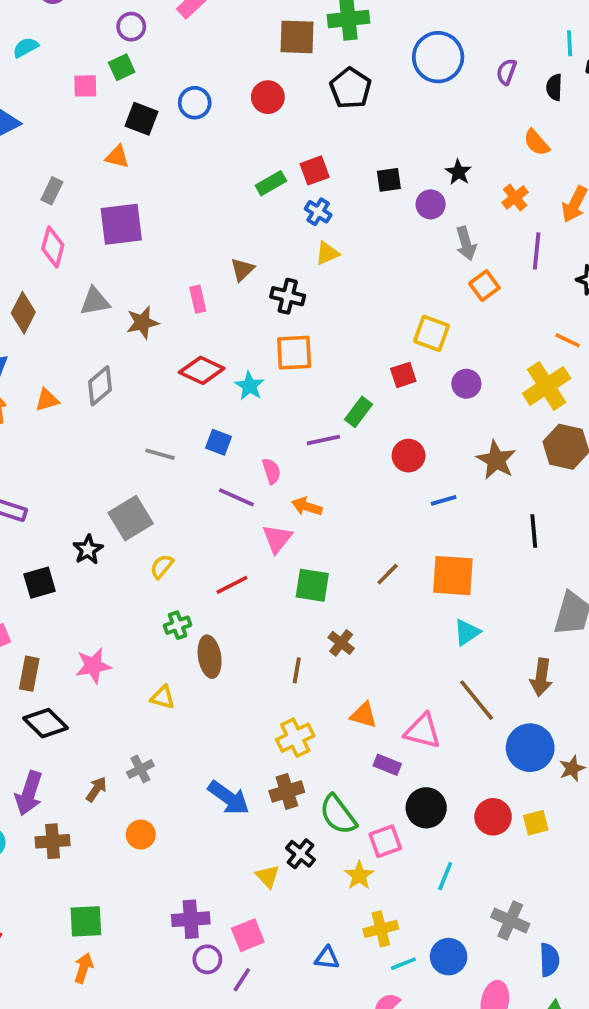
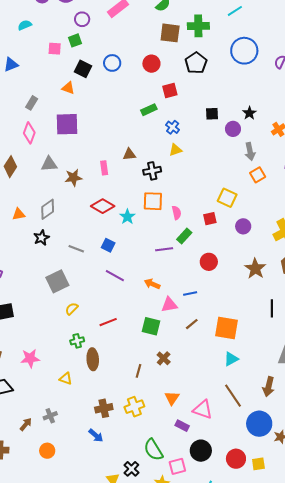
red square: (315, 170) -> (170, 90), moved
brown triangle: (242, 270) -> (129, 154), turned 32
black cross: (288, 296) -> (152, 171), turned -30
pink semicircle: (271, 471) -> (176, 213), moved
blue line: (444, 500) -> (190, 293), moved
pink triangle: (277, 539) -> (169, 305), moved, turned 36
black star: (88, 550) -> (42, 238), moved
orange triangle: (364, 715) -> (172, 398), turned 42
brown cross: (287, 791) -> (104, 408), moved
blue arrow: (229, 798) -> (96, 435), size x0.7

